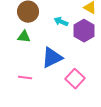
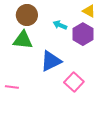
green triangle: (24, 37) -> (23, 40), size x1.5
pink line: (25, 78) -> (12, 87), moved

